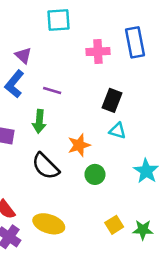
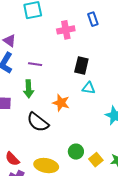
blue rectangle: (135, 42) -> (93, 19), size x0.6
orange star: (79, 145) -> (61, 103), turned -30
green circle: (95, 174) -> (76, 152), moved

